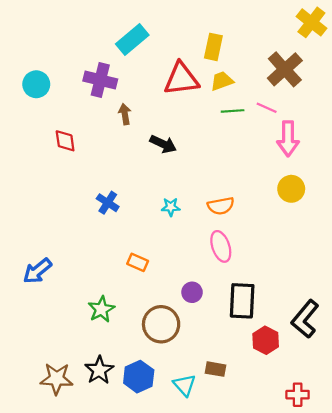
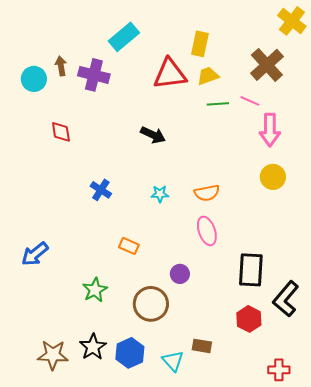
brown arrow: (125, 114) -> (61, 66), moved
black rectangle: (242, 301) -> (251, 270), moved

